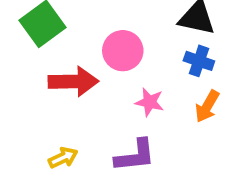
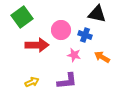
blue cross: (199, 61) -> (85, 35), moved
orange arrow: (207, 106) -> (102, 57), turned 91

